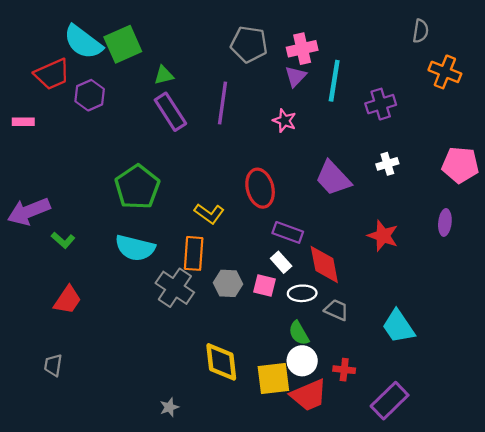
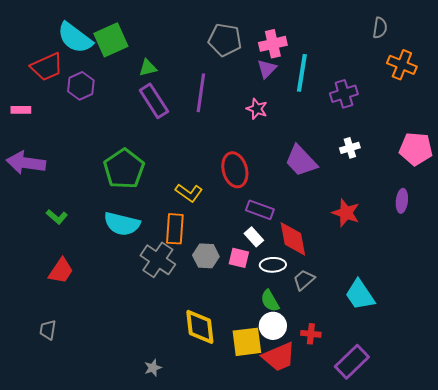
purple arrow: (29, 211) -> (26, 163), moved, turned 30
gray trapezoid: (336, 310) -> (304, 280), turned -65

